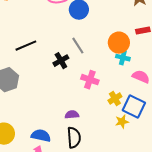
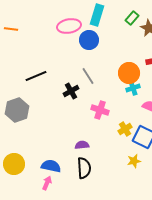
cyan cross: (123, 58) -> (133, 88), turned -32
yellow star: (122, 122) -> (134, 161), moved

